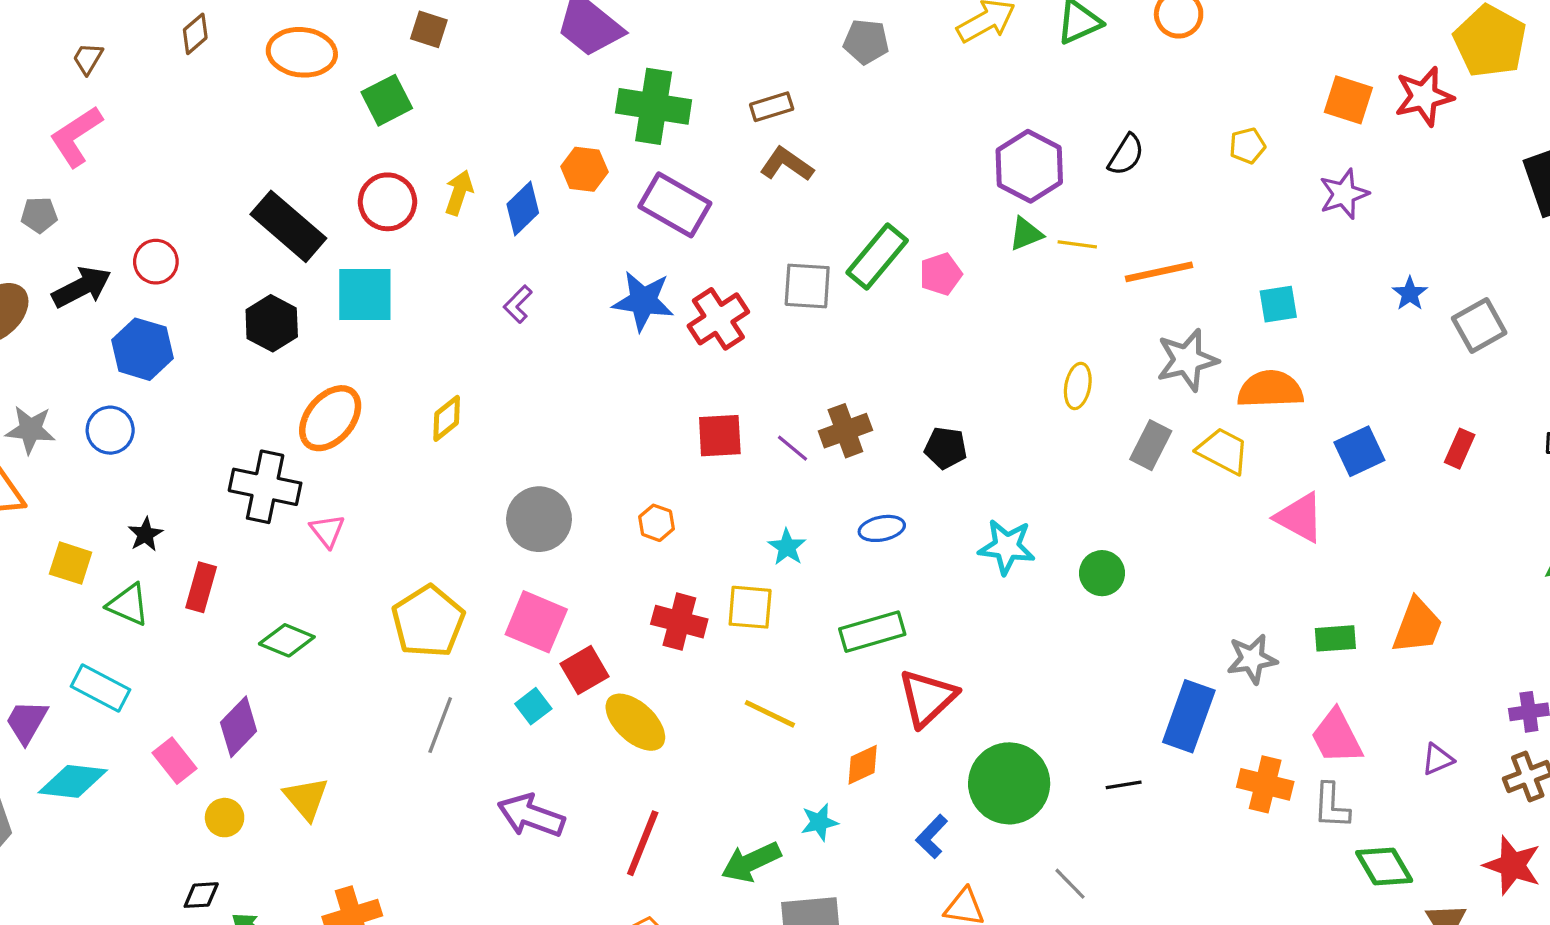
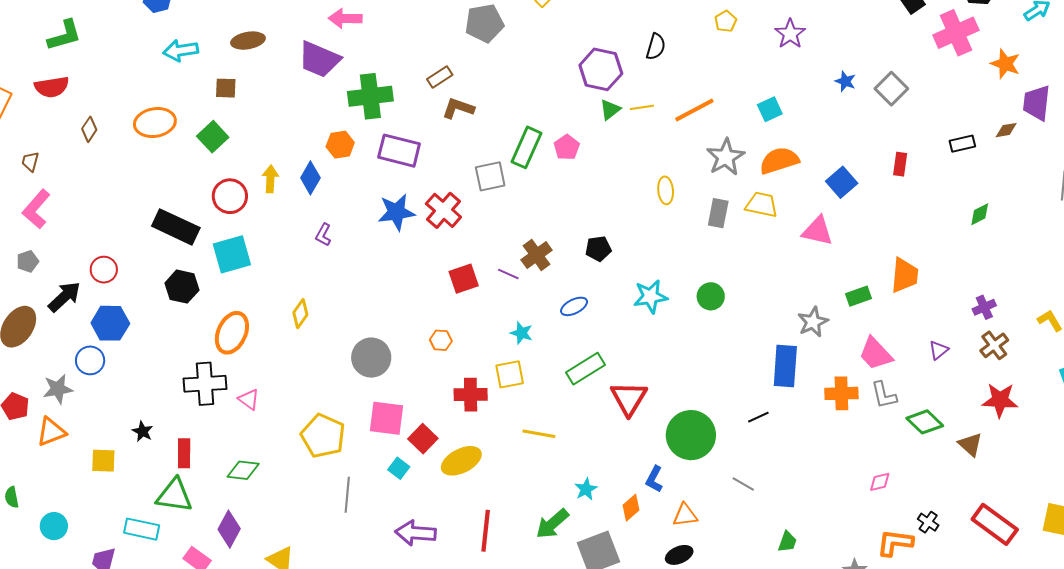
gray pentagon: (866, 42) -> (484, 23), size x1.4
blue circle: (110, 430) -> (90, 360), moved
green triangle: (128, 605) -> (174, 495), moved, size x1.4
yellow ellipse: (635, 722) -> (461, 461), turned -54
orange diamond: (863, 765) -> (631, 508), moved

